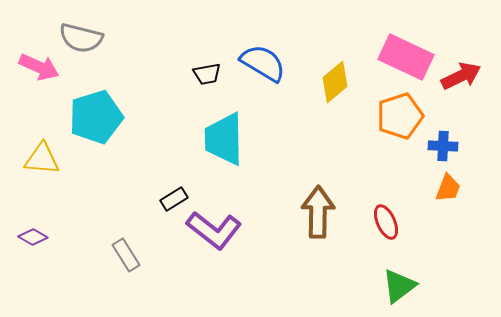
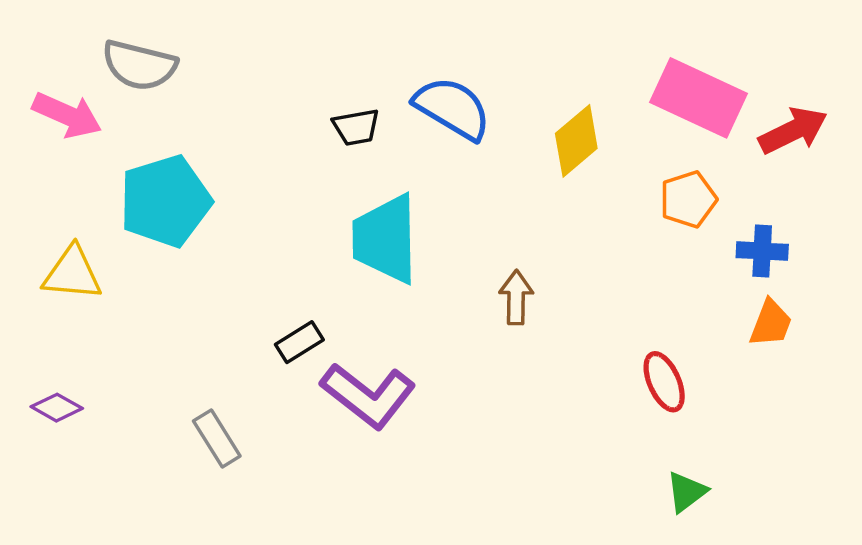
orange pentagon: (400, 116) -> (688, 199), size x0.7
brown arrow: (318, 212) -> (516, 297), moved, size x0.6
green triangle: (399, 286) -> (686, 492), size x0.7

